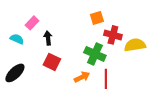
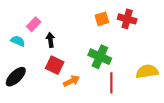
red cross: (113, 35) -> (127, 19), moved
yellow semicircle: (135, 45) -> (147, 71), moved
orange arrow: (82, 77) -> (71, 81), moved

